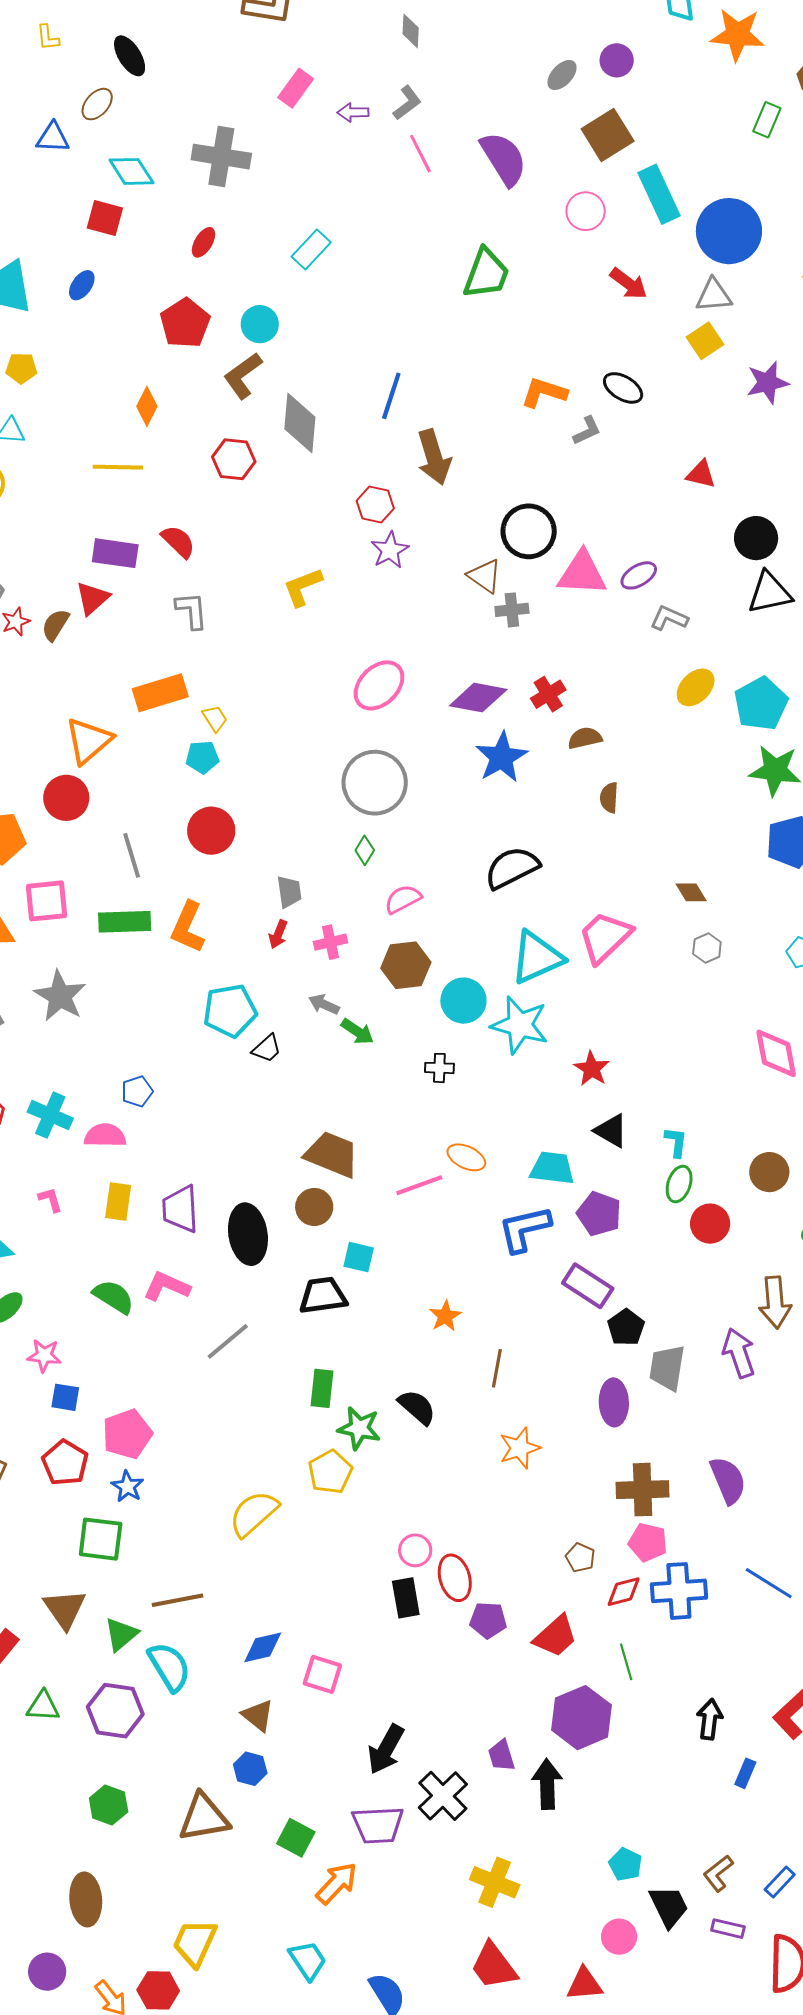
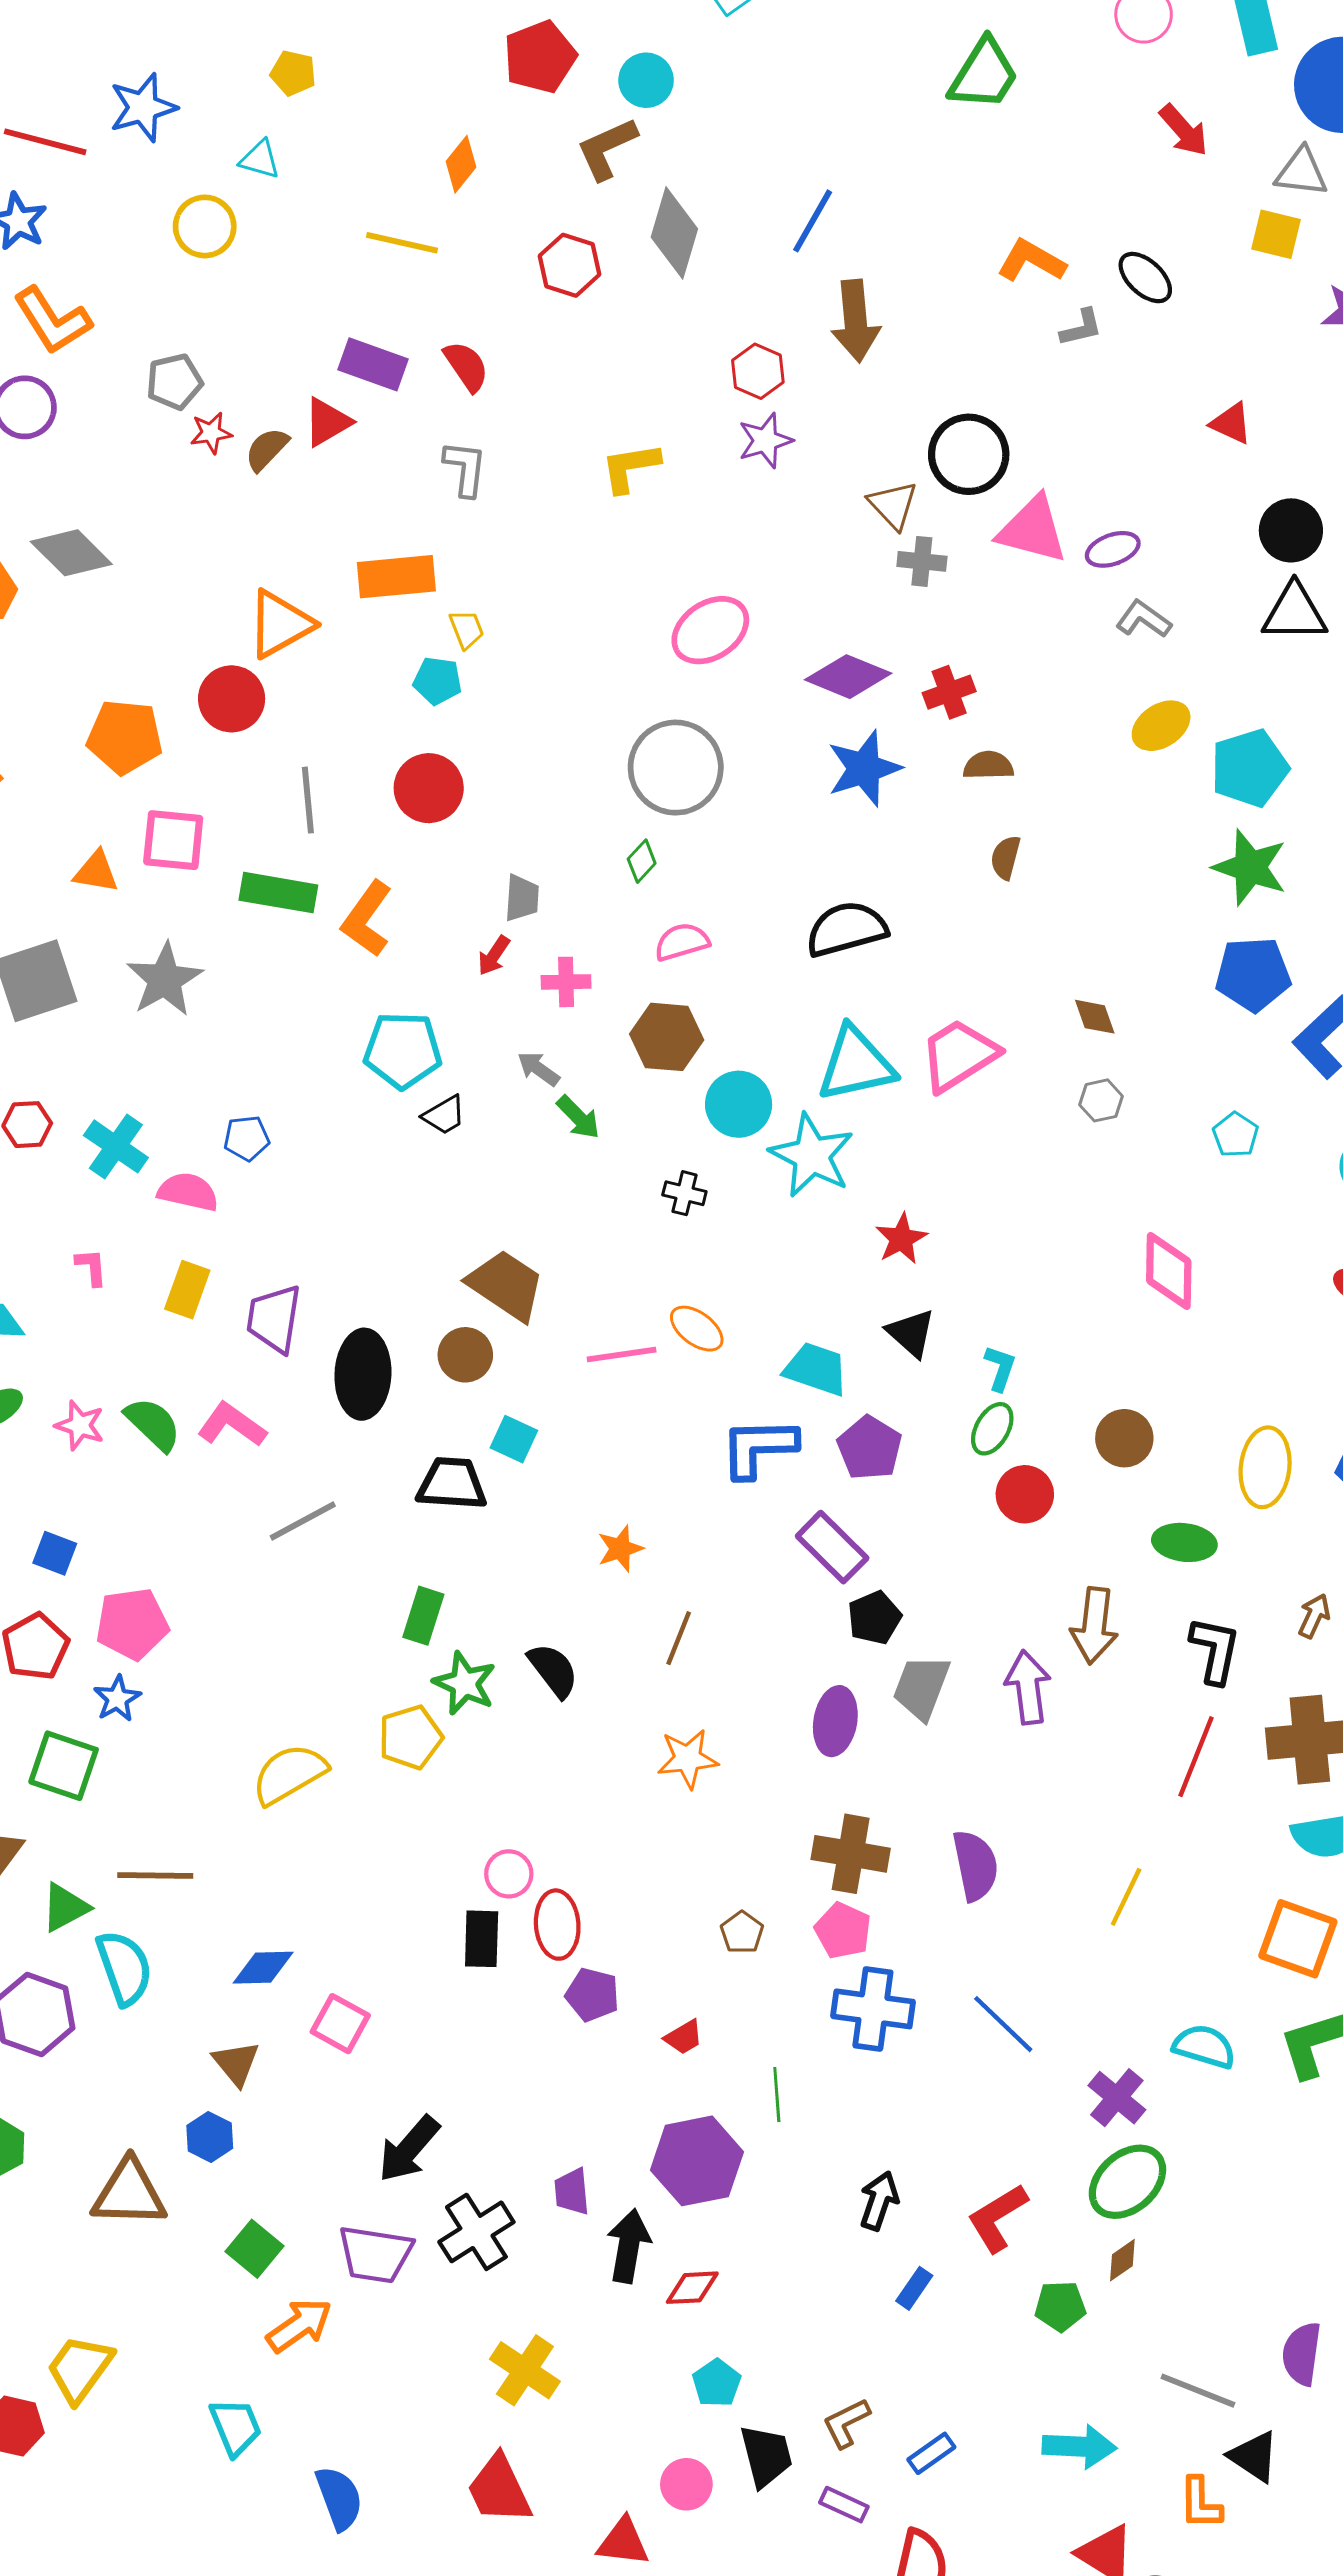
yellow square: (705, 341) -> (1276, 234), turned 36
pink star: (44, 1356) -> (80, 1425), moved
red diamond: (624, 1592) -> (692, 2288), moved
red trapezoid: (556, 1636) -> (684, 2037), size x0.6

